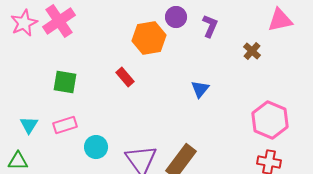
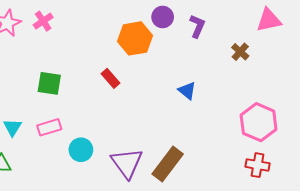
pink cross: (59, 21) -> (43, 21), size x0.6
blue triangle: (200, 89) -> (187, 91), turned -30

